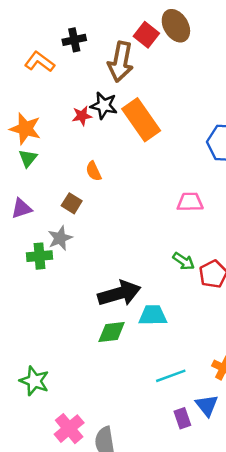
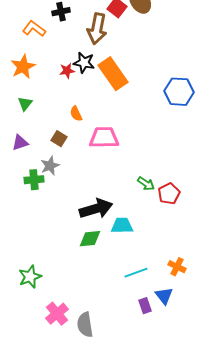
orange star: (25, 129) -> (23, 67), moved, turned 30
pink trapezoid: (190, 202) -> (104, 138), moved, size x1.4
green star: (34, 381) -> (30, 277), turned 30

